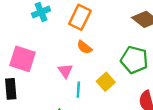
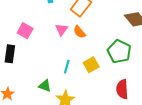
pink square: (22, 59) -> (25, 31), size x0.7
pink triangle: (65, 71) -> (62, 30), moved

